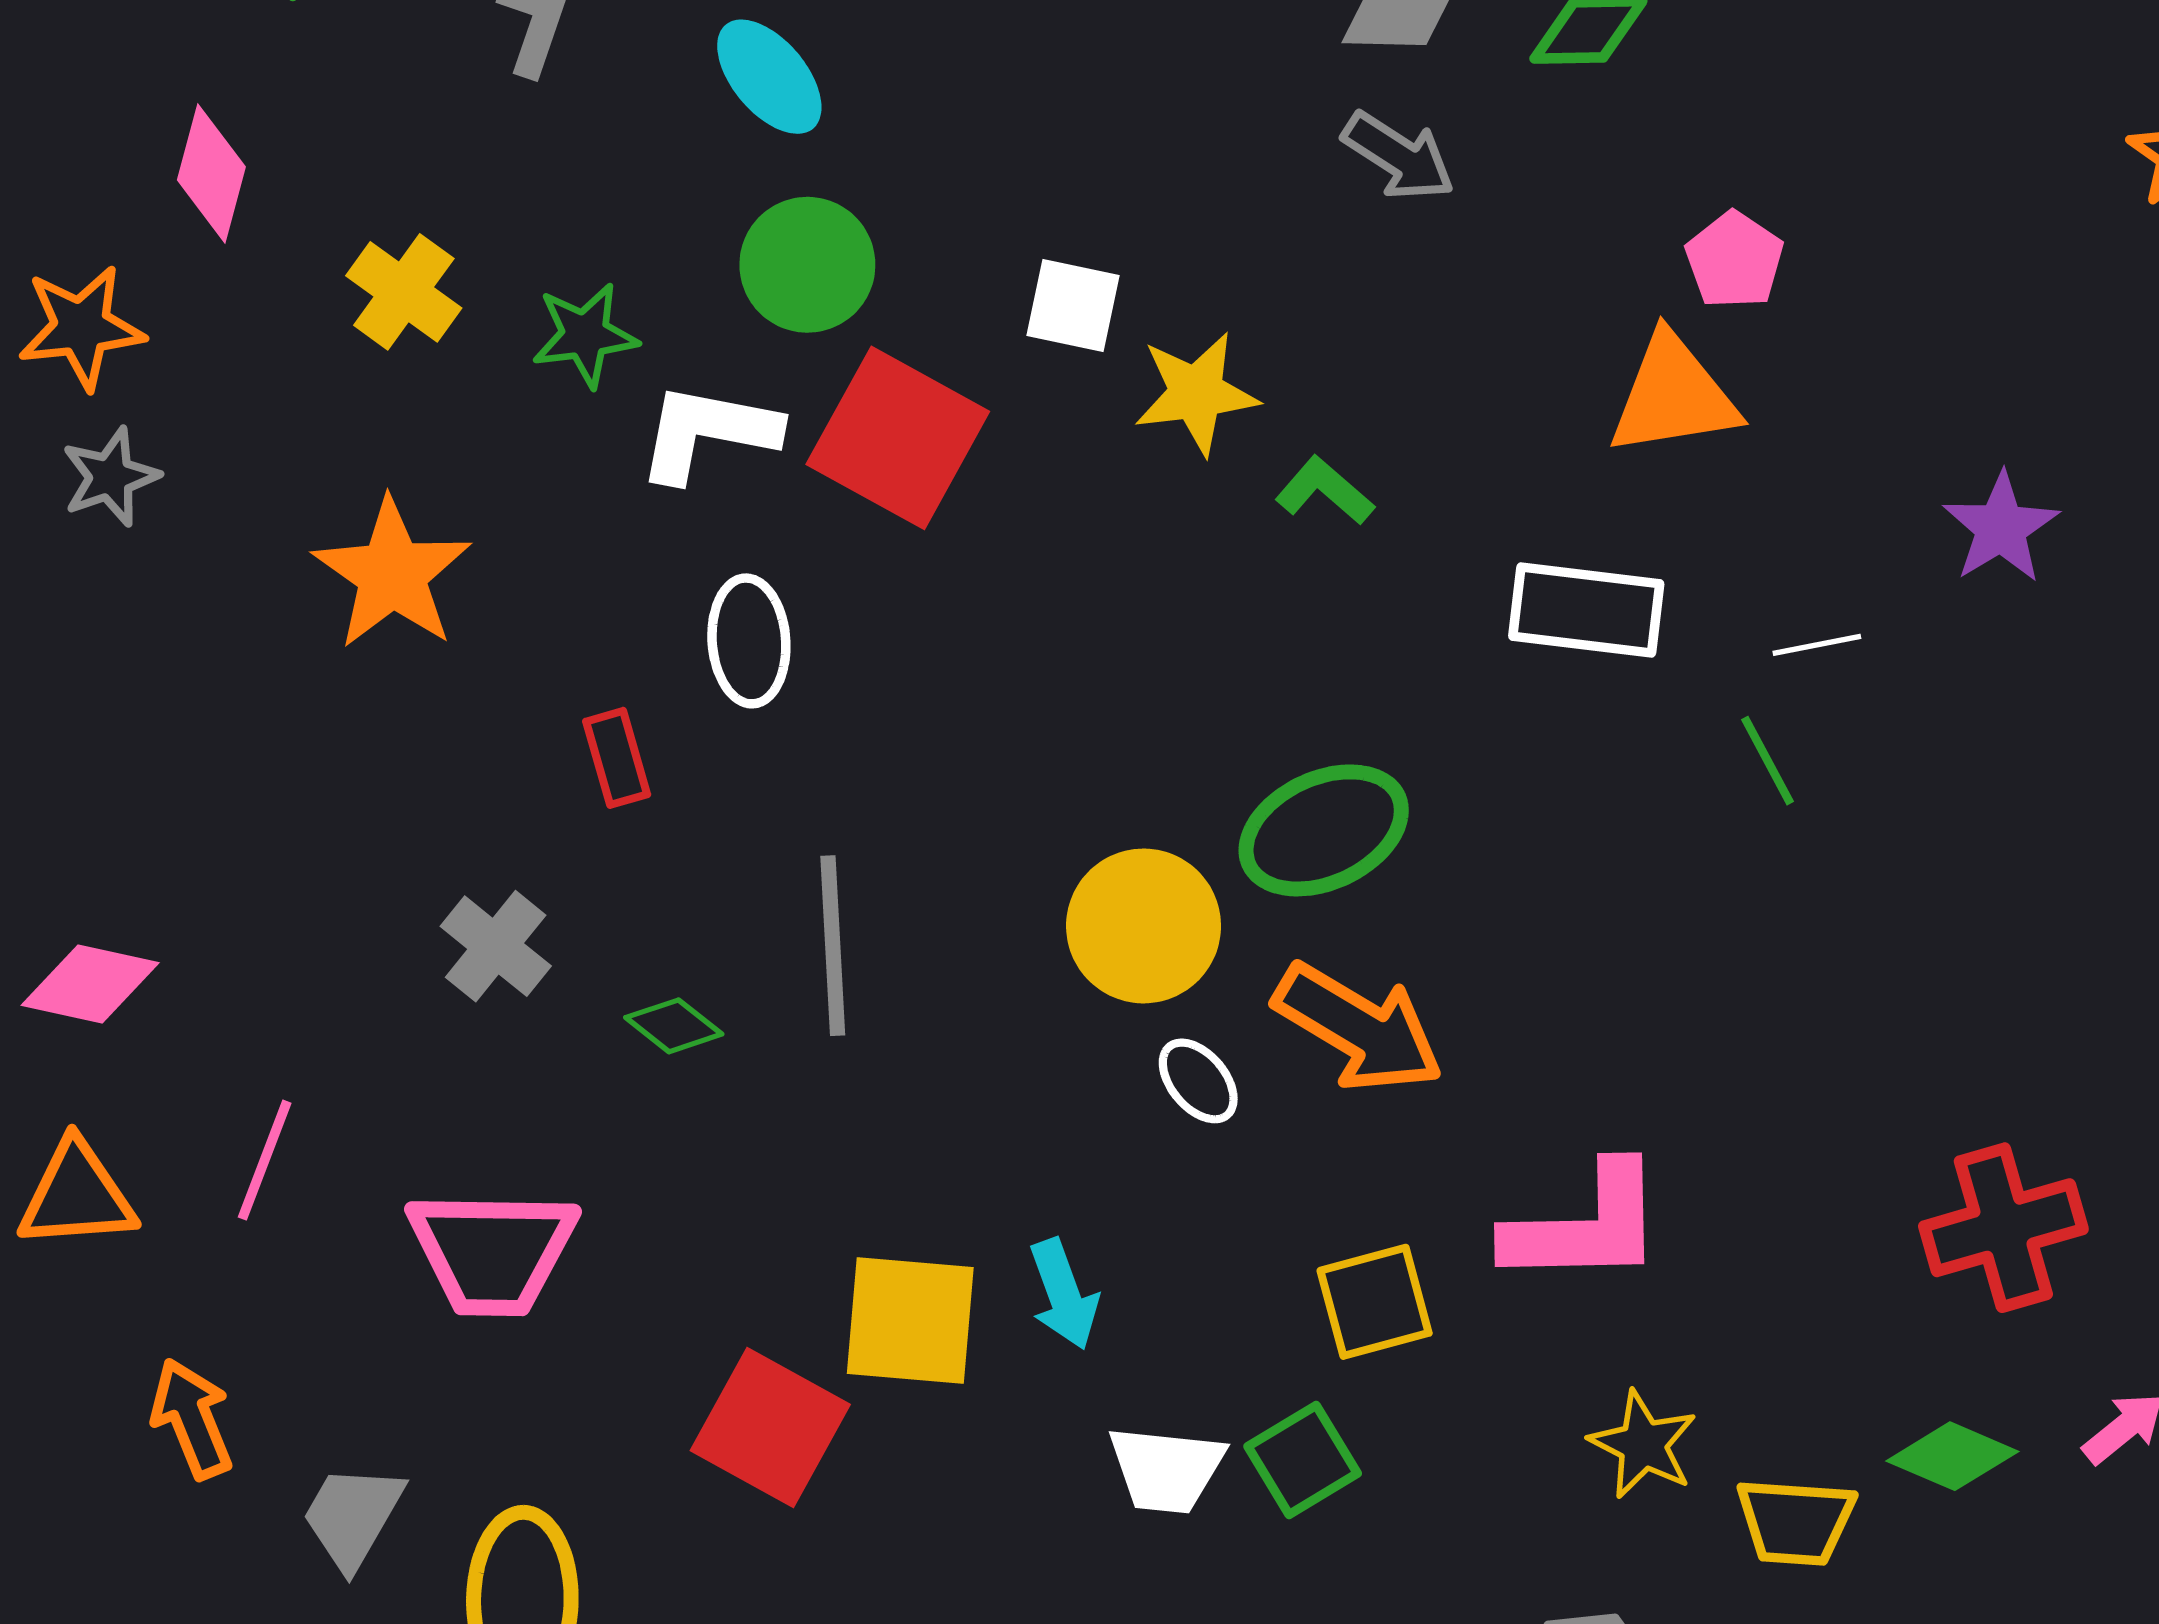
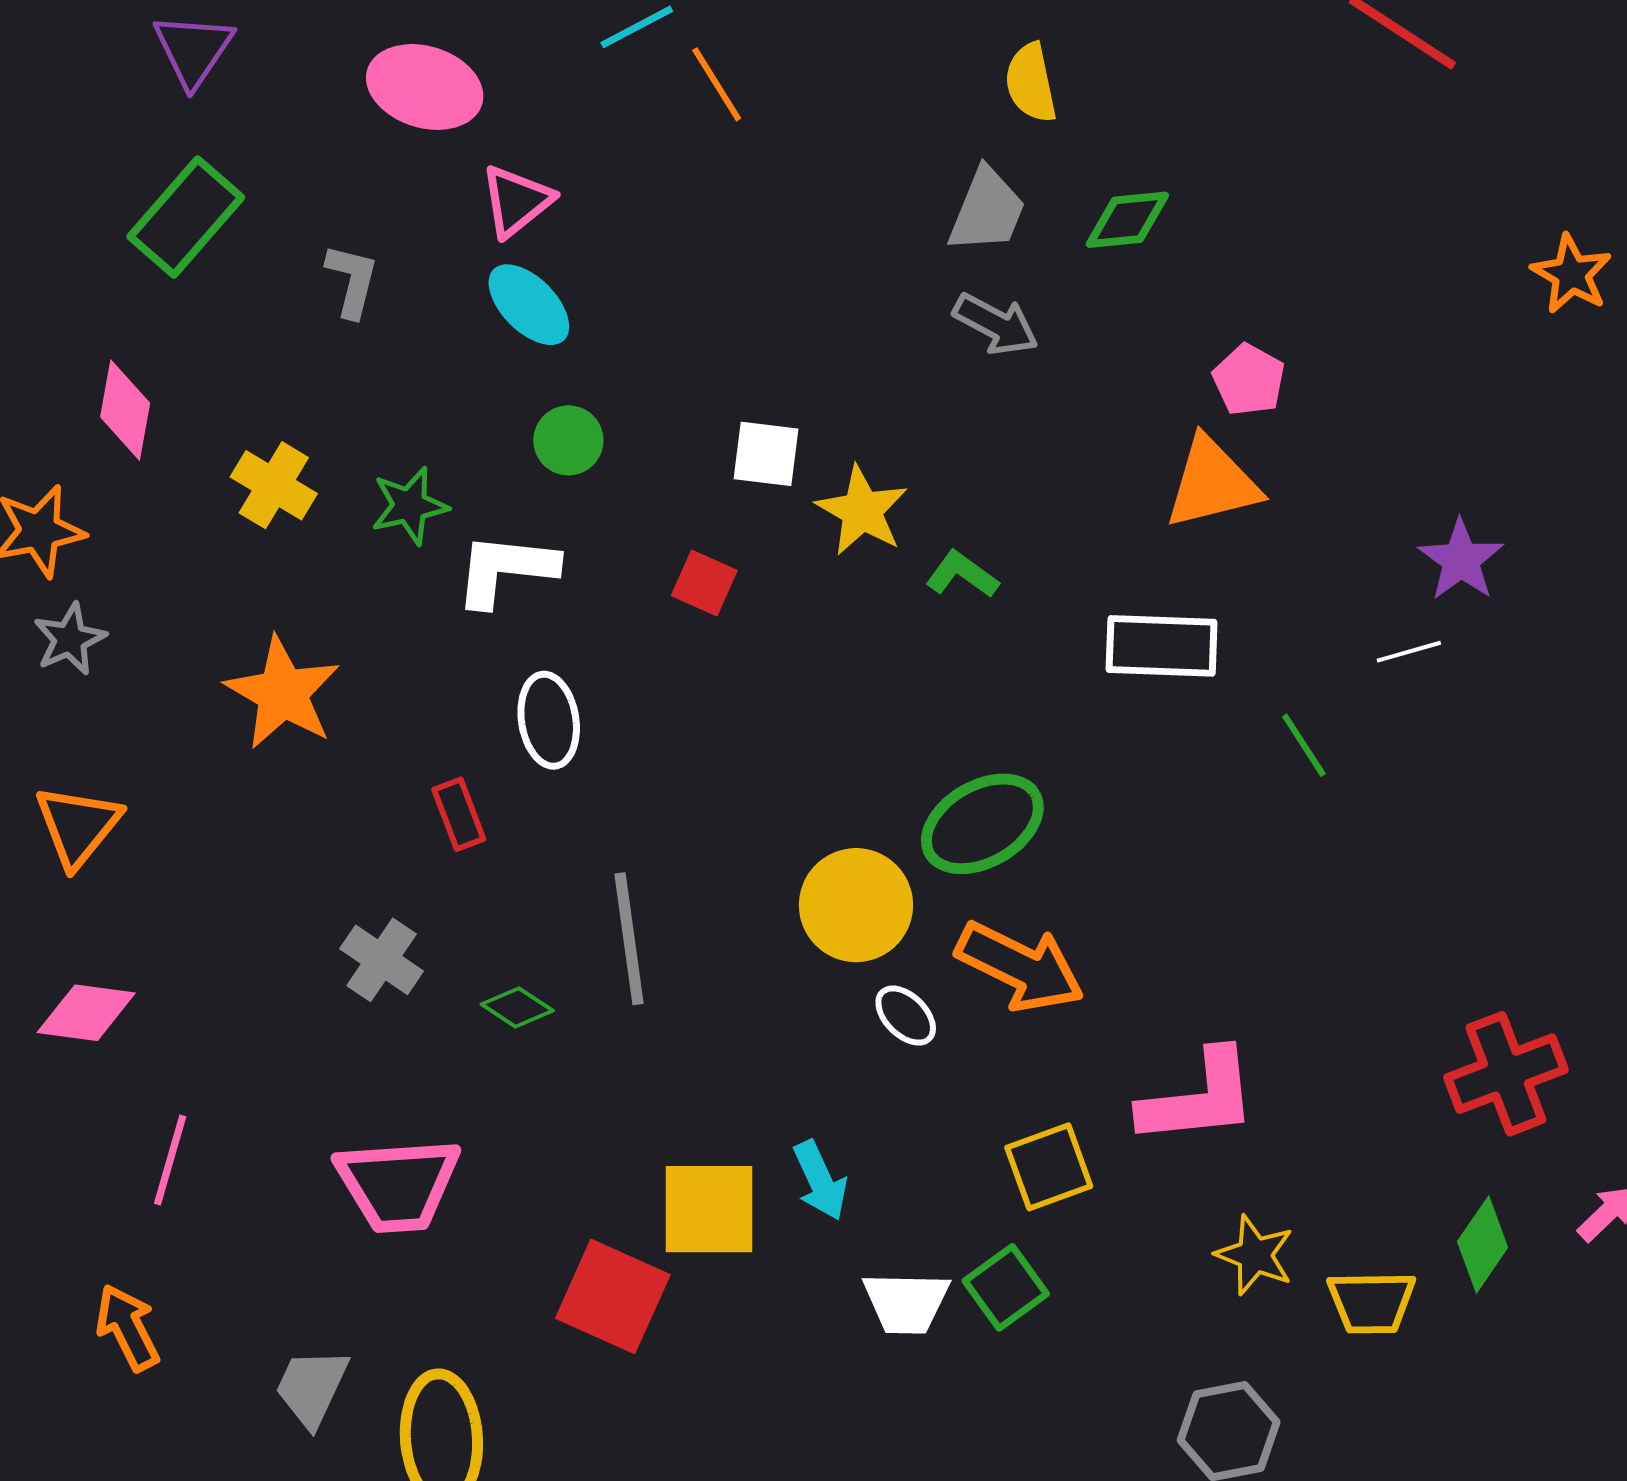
green circle: (807, 265) -> (568, 440), size x0.7
yellow star: (1196, 393) -> (862, 511), turned -30
red square: (898, 438) -> (704, 583), moved, size x0.5
white line: (1817, 645) -> (1409, 652), moved
pink line: (265, 1160) -> (170, 1160), moved
orange triangle: (77, 1195) -> (78, 826), moved, turned -42
orange arrow: (192, 1419) -> (128, 1328), moved
green diamond: (1952, 1456) -> (1483, 1245), turned -74

